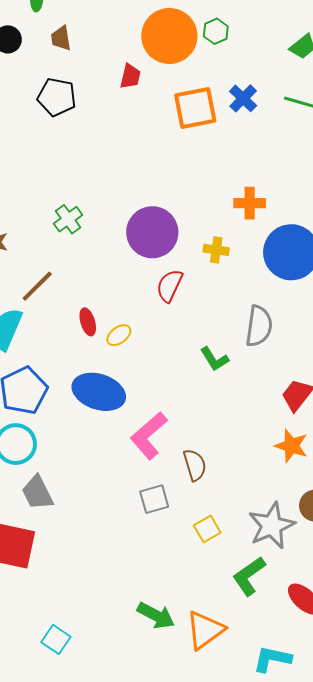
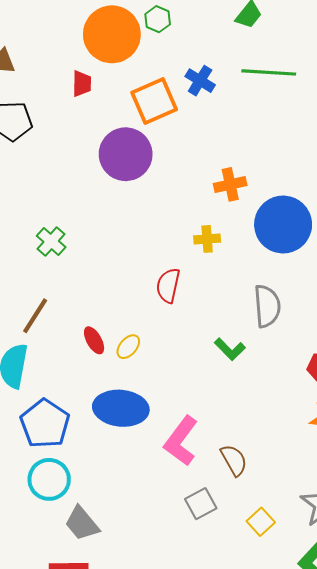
purple circle: (152, 232) -> (126, 154), moved

